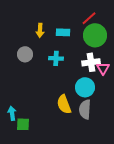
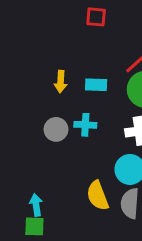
gray circle: (25, 54) -> (56, 129), moved
cyan arrow: (12, 113) -> (36, 205), moved

